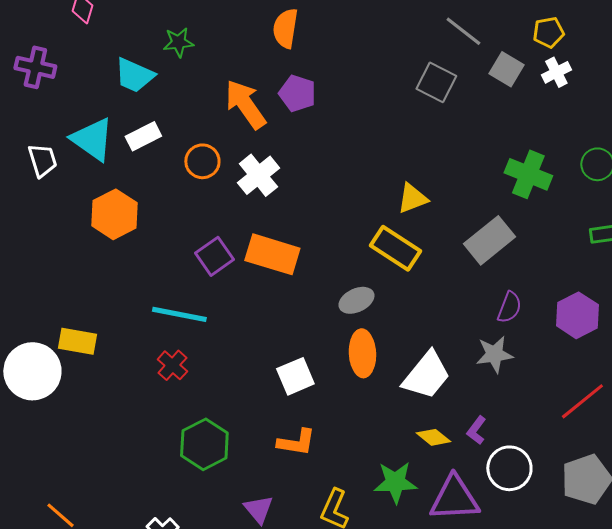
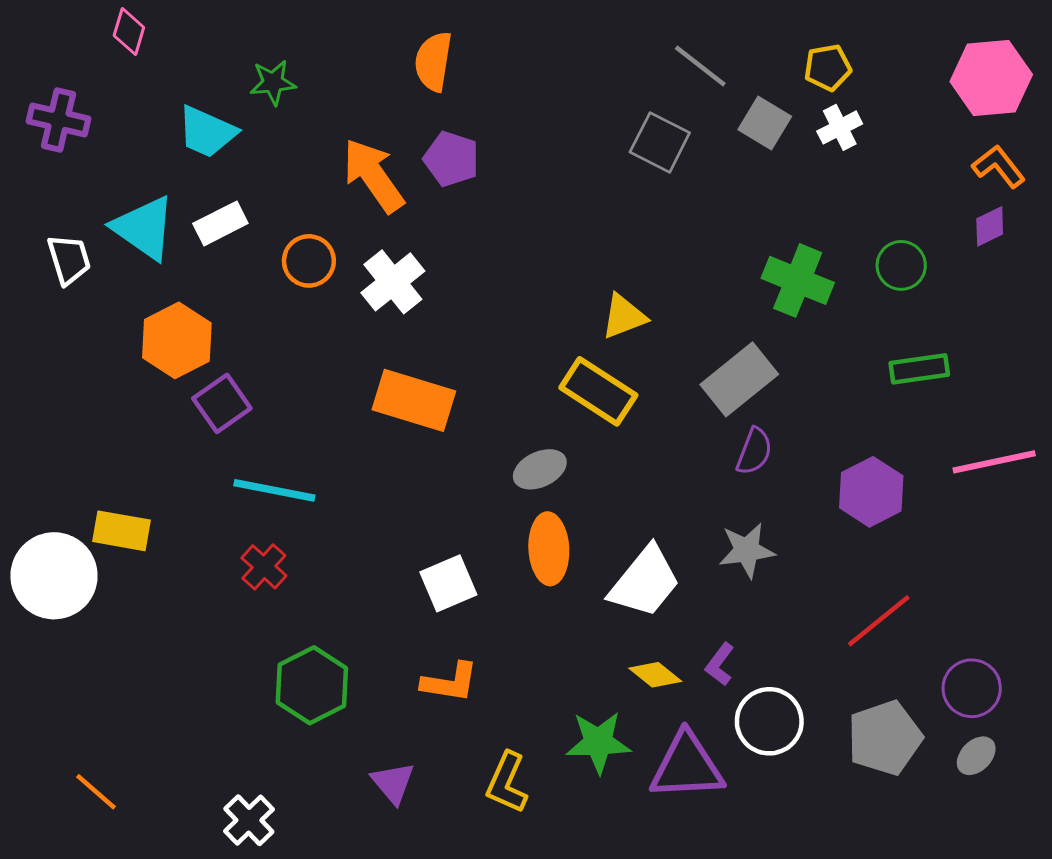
purple square: (214, 256) -> (222, 403), moved
purple semicircle: (509, 307) -> (754, 451), moved

